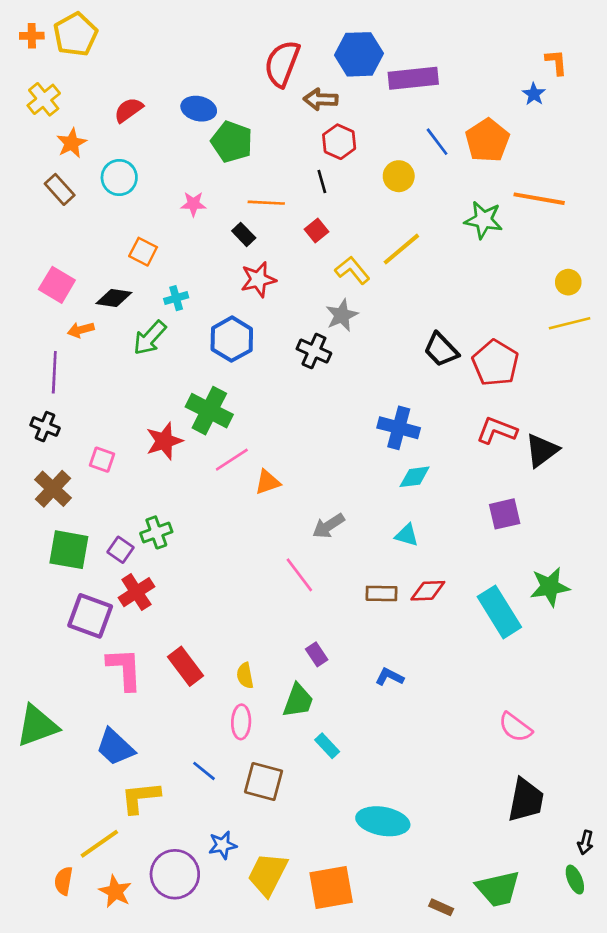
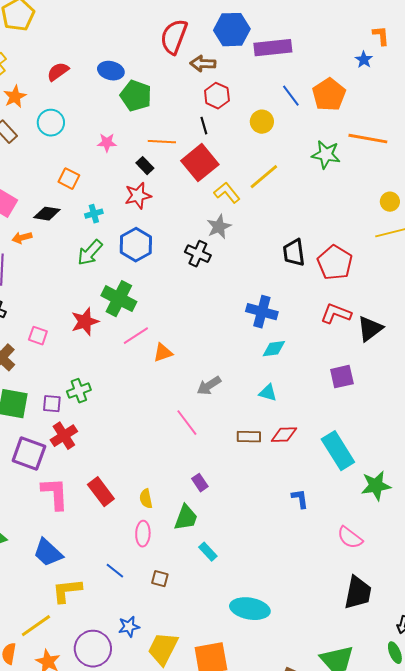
red square: (317, 230) -> (200, 163), size x2.0
red star: (258, 279) -> (138, 196), moved
green arrow: (150, 338) -> (90, 253), moved
black trapezoid: (441, 350) -> (294, 253), turned 36
purple square: (121, 550) -> (52, 404), turned -30
green star: (550, 587) -> (376, 486), moved
blue L-shape: (389, 677) -> (300, 499), moved, turned 55
brown square: (264, 782) -> (160, 579), size x0.6

